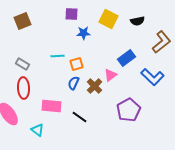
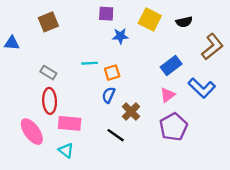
pink triangle: (110, 75) -> (168, 95), moved
brown cross: (94, 86) -> (131, 112), moved
pink rectangle: (52, 106) -> (70, 123), moved

